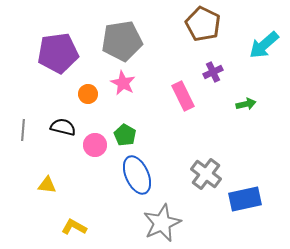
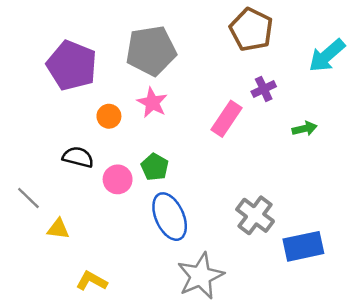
purple pentagon: (58, 53) -> (72, 65), turned 30
pink rectangle: (183, 96) -> (227, 119), turned 60
gray line: (23, 130) -> (28, 198), moved, turned -50

